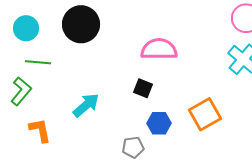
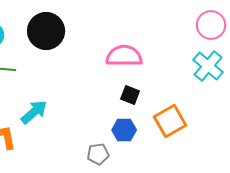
black square: (143, 88) -> (130, 95), moved
cyan arrow: (86, 105) -> (34, 112), moved

